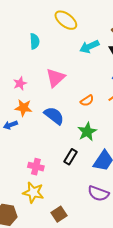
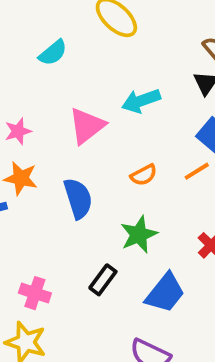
cyan semicircle: (35, 41) -> (53, 53), turned 49
cyan arrow: (89, 47) -> (141, 101), moved
blue semicircle: (54, 116) -> (78, 198), turned 30

